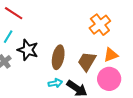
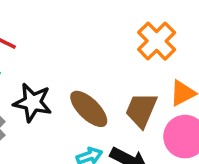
brown ellipse: (58, 57) -> (89, 109), turned -50

